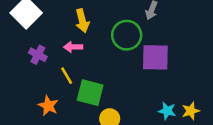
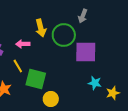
yellow arrow: (82, 21) -> (41, 28), moved
cyan star: (167, 111) -> (95, 83), moved

